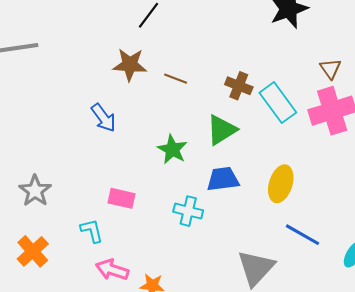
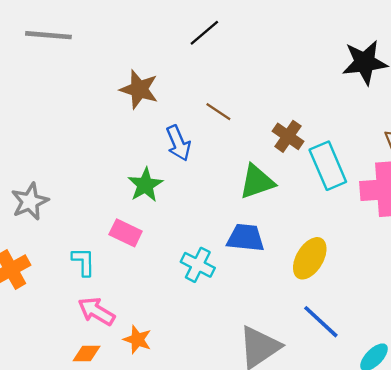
brown star: (130, 65) -> (139, 89), moved
blue arrow: (103, 118) -> (178, 143), moved
green star: (172, 149) -> (145, 185), moved

